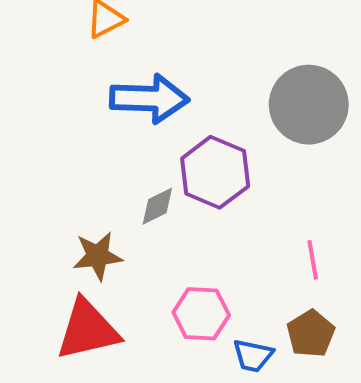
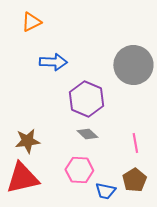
blue arrow: (149, 99) -> (53, 62), size x0.7
gray diamond: (157, 206) -> (87, 134), moved, turned 70

